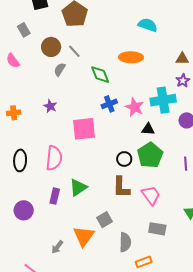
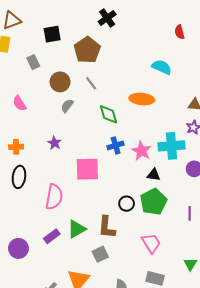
gray line: (74, 51) -> (91, 83), moved
pink semicircle: (13, 61) -> (19, 103), moved
black ellipse: (20, 160) -> (19, 177), moved
brown L-shape: (121, 187) -> (107, 227), moved
purple rectangle: (55, 196) -> (52, 236), turned 35
gray square: (105, 220) -> (100, 254), moved

